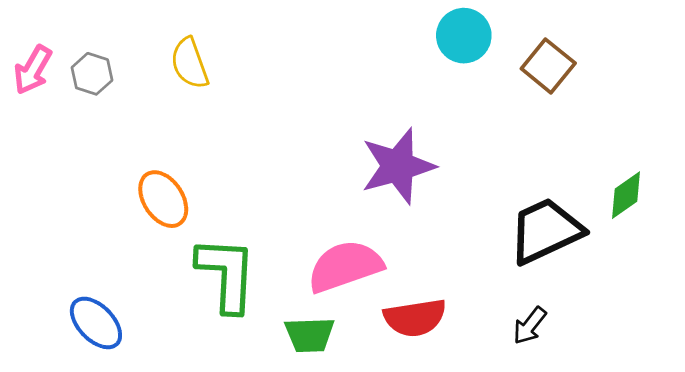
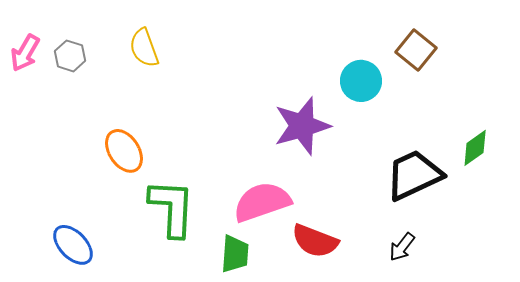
cyan circle: (464, 36) -> (361, 81), moved
red semicircle: (415, 318) -> (315, 241), turned 30
green trapezoid: (310, 335) -> (235, 254), turned -84

